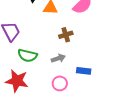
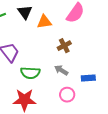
gray arrow: (58, 58) -> (61, 70), turned -120

